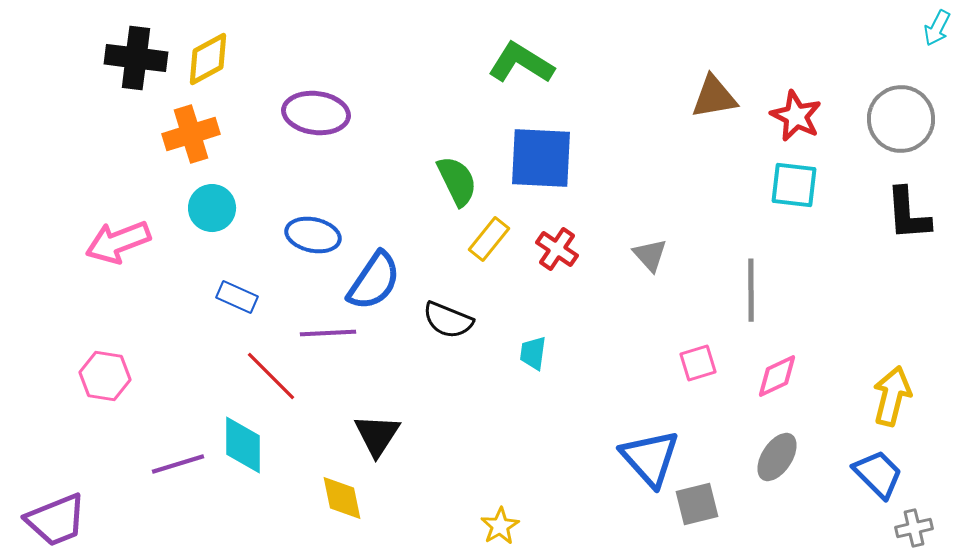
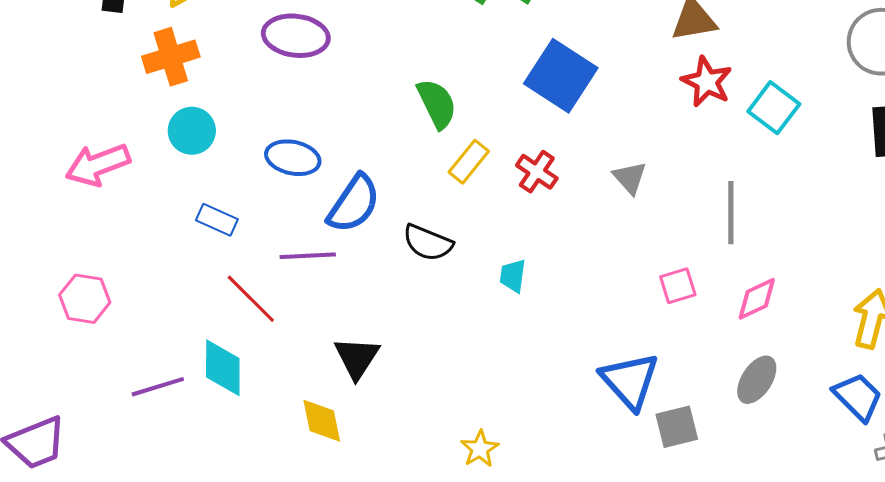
red star: (796, 116) -> (707, 82), moved
blue square: (541, 158) -> (561, 76), moved, turned 30
cyan square: (794, 185) -> (774, 108), turned 30

